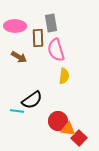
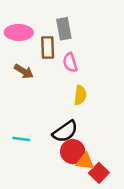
pink semicircle: (56, 50) -> (70, 63), size x0.7
black semicircle: (32, 100) -> (65, 131), moved

